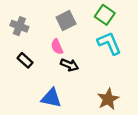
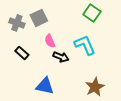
gray square: (66, 20) -> (39, 18), moved
cyan L-shape: (109, 43) -> (85, 45), moved

